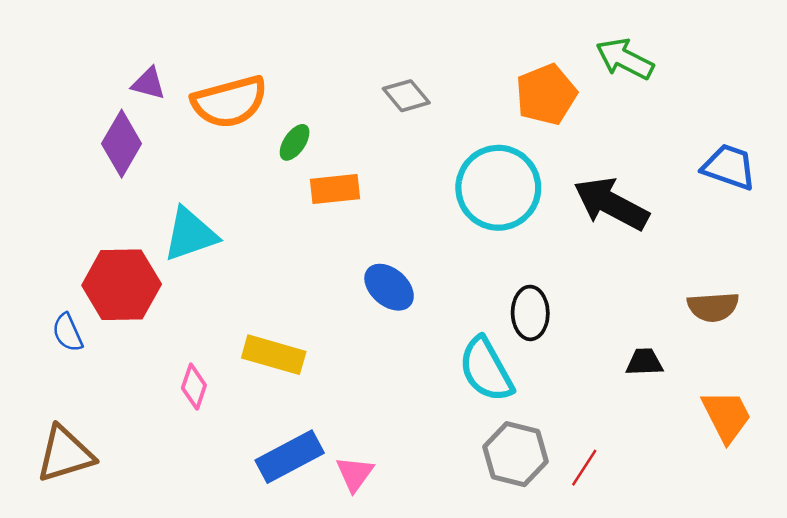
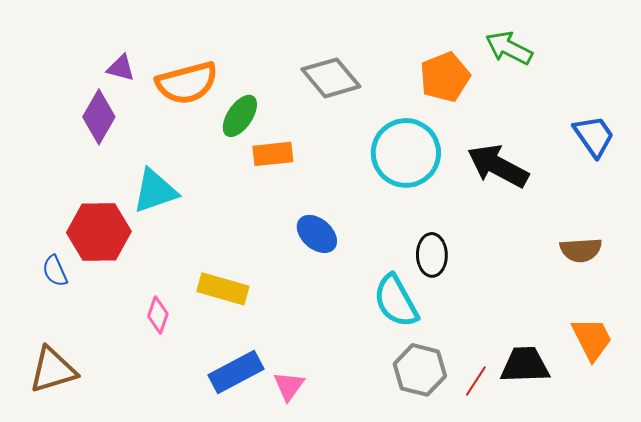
gray diamond: (406, 96) -> (331, 78), size x1.5
green ellipse: (295, 142) -> (240, 116), size x1.4
blue trapezoid: (729, 167) -> (594, 136), turned 36
black trapezoid: (644, 362) -> (525, 365), moved, size x1.6

